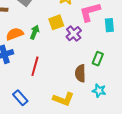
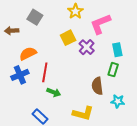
cyan rectangle: (109, 25) -> (117, 50), moved
green arrow: (35, 32) -> (54, 92), moved, turned 96
red line: (35, 66) -> (45, 72), moved

